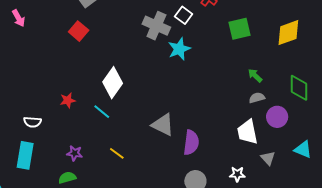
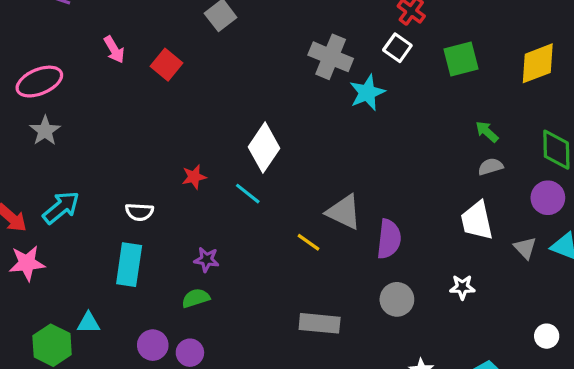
white square: (184, 15) -> (397, 48), moved
red square: (79, 31) -> (166, 65), moved
purple circle: (277, 117) -> (548, 198), moved
yellow line: (117, 153) -> (309, 242), moved
gray triangle: (268, 158) -> (525, 248), moved

